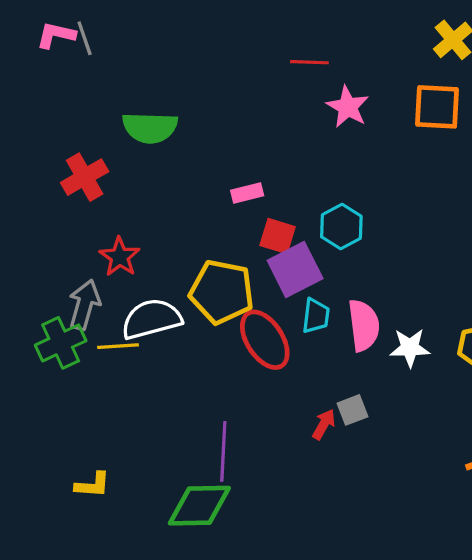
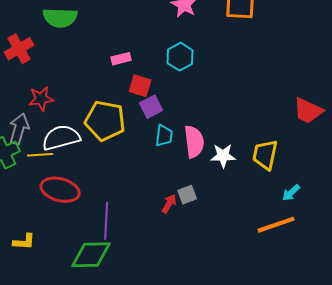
cyan hexagon: (341, 226) -> (180, 57), moved
red star: (120, 257) -> (41, 99), turned 30
purple square: (295, 270) -> (151, 107), size x0.7
red ellipse: (265, 340) -> (60, 190), moved, turned -42

